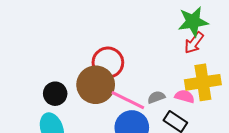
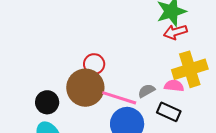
red arrow: (194, 43) -> (175, 32), turned 45
red circle: (108, 63) -> (94, 64), size x0.7

